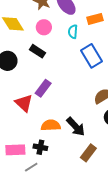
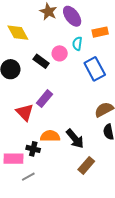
pink circle: (44, 27) -> (60, 53), moved
black cross: (40, 147) -> (33, 149), moved

